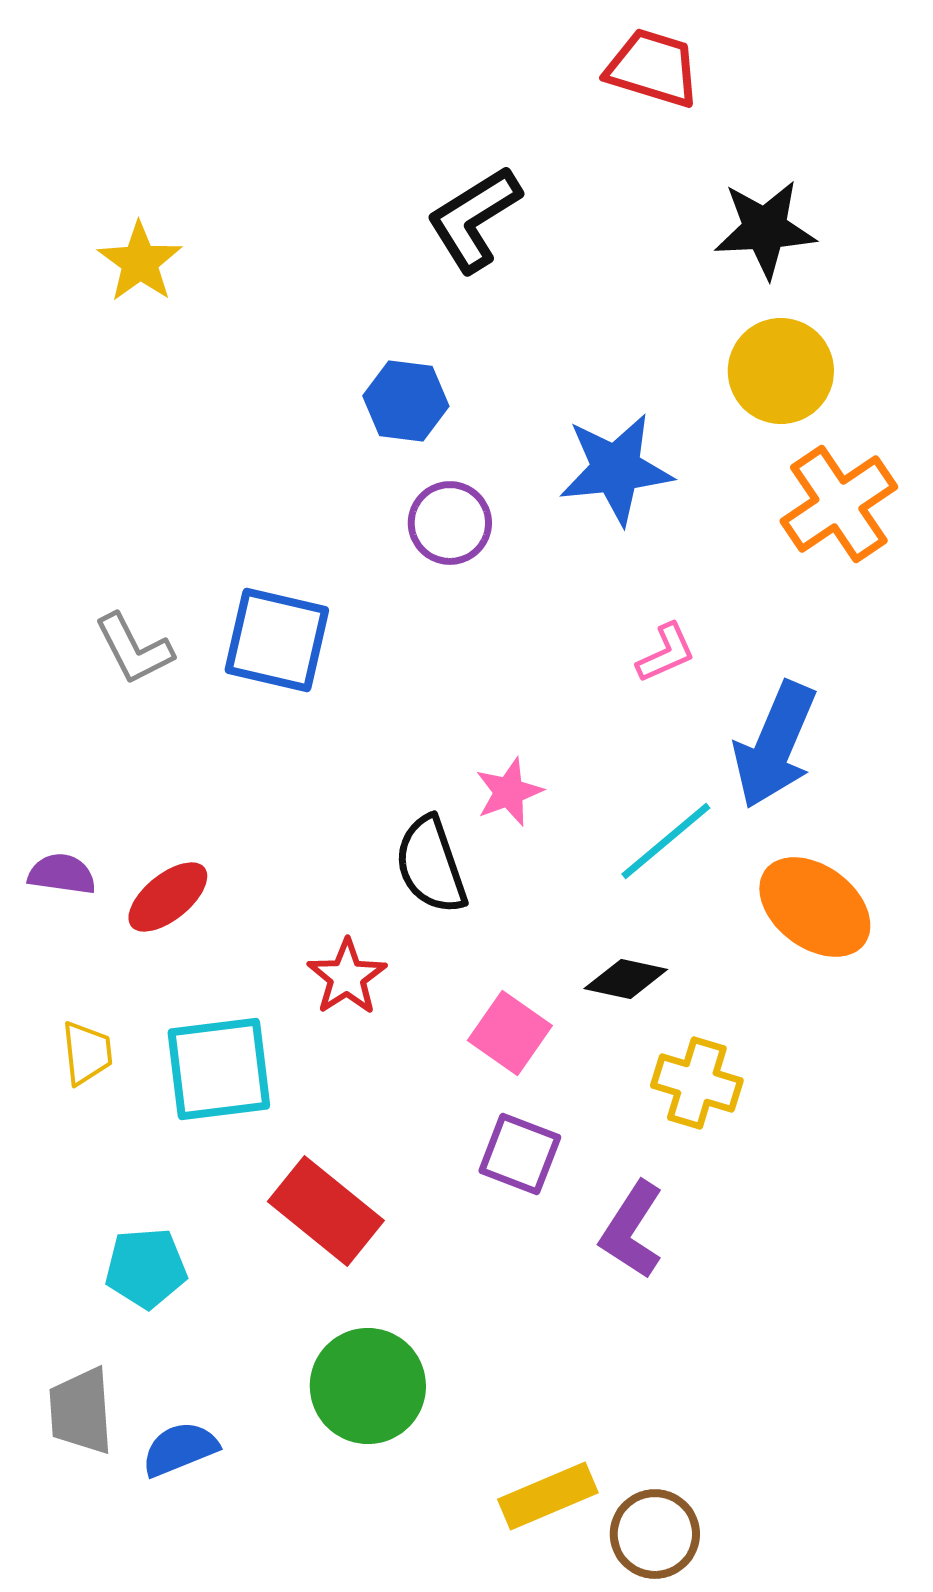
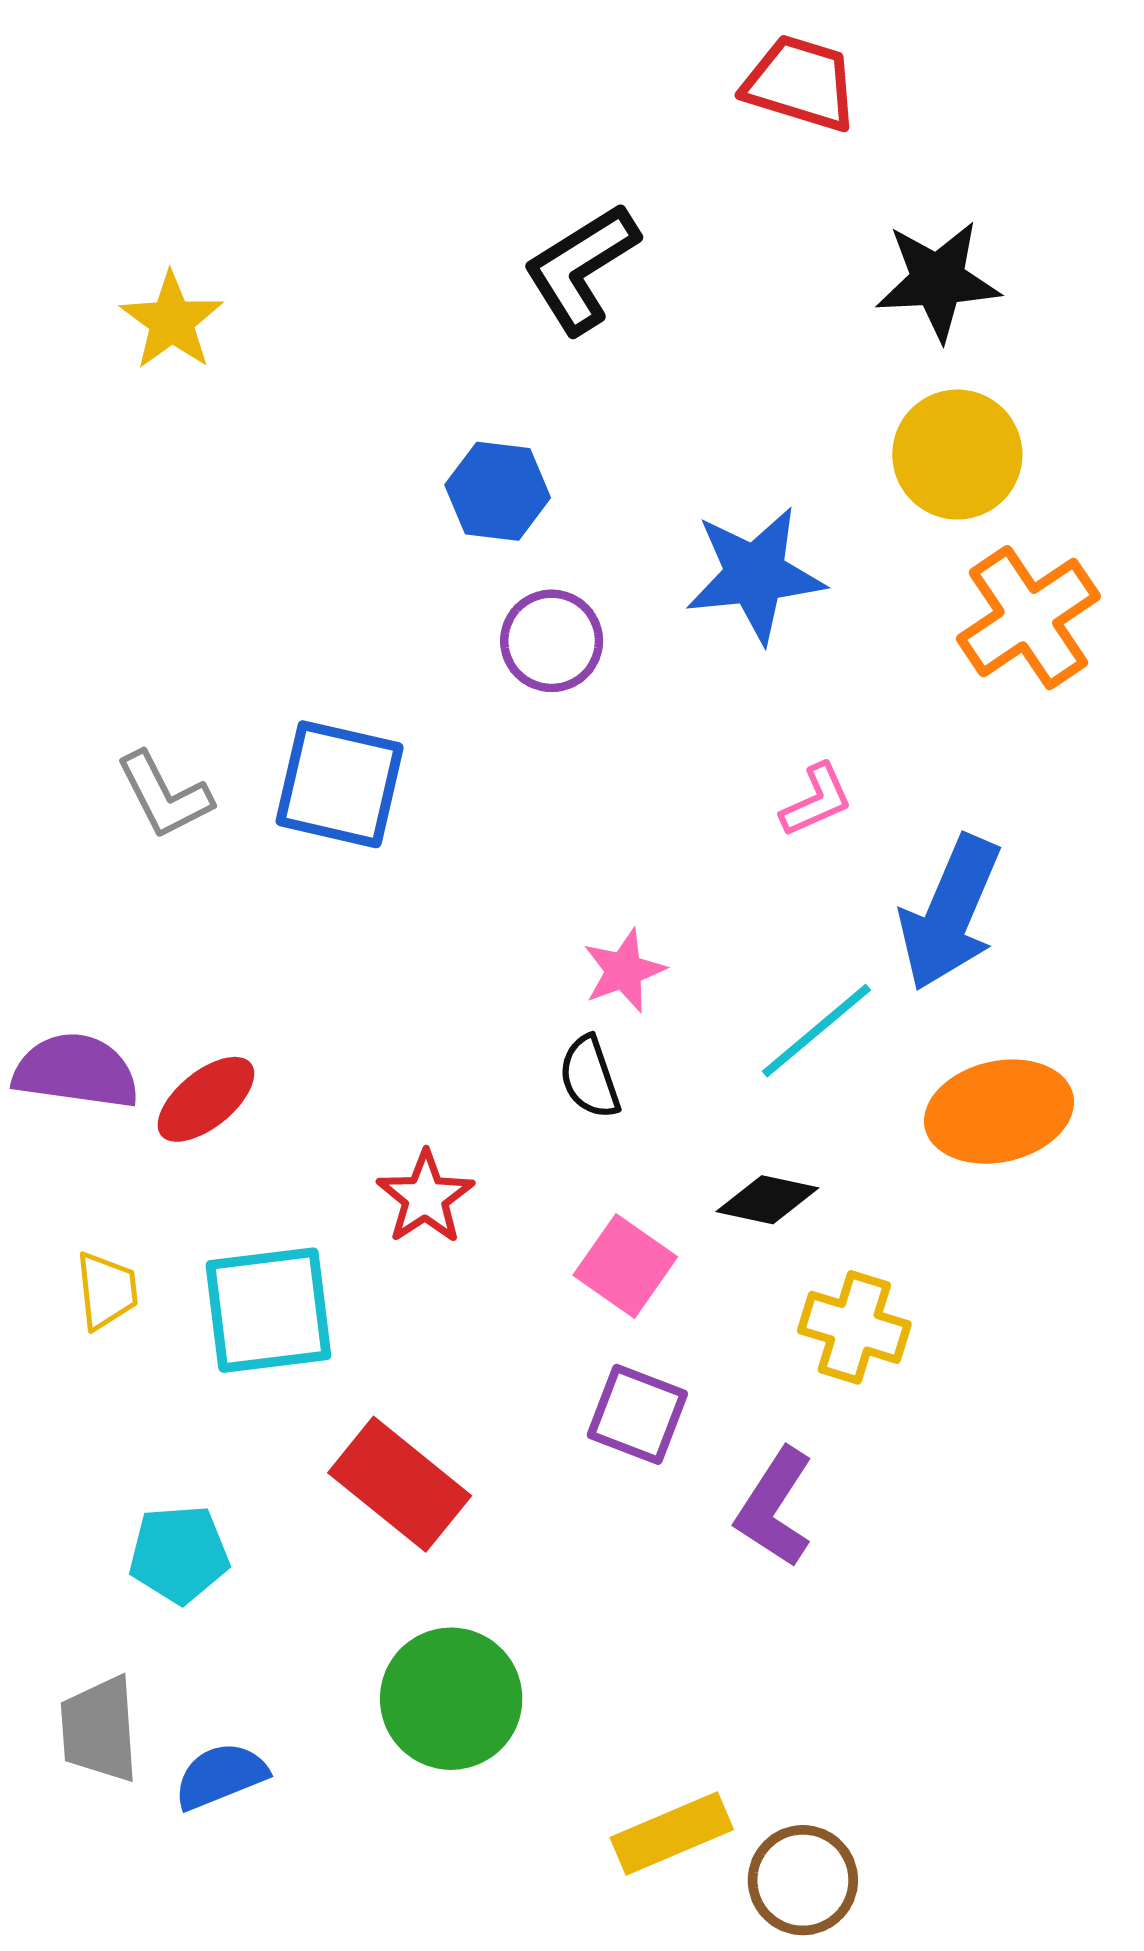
black semicircle: (431, 865) -> (590, 1077), moved, size x0.7
purple semicircle: (62, 874) -> (76, 1071), size x1.5
orange ellipse: (815, 907) -> (999, 1112), turned -50

